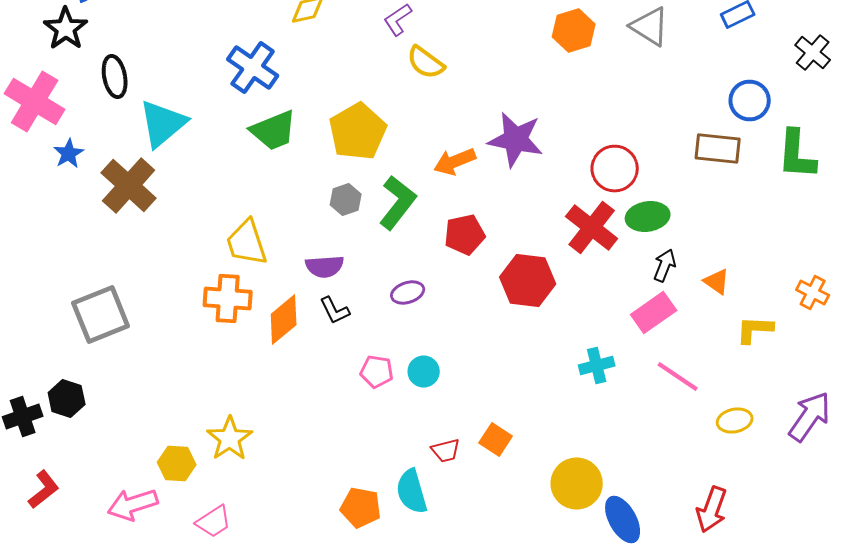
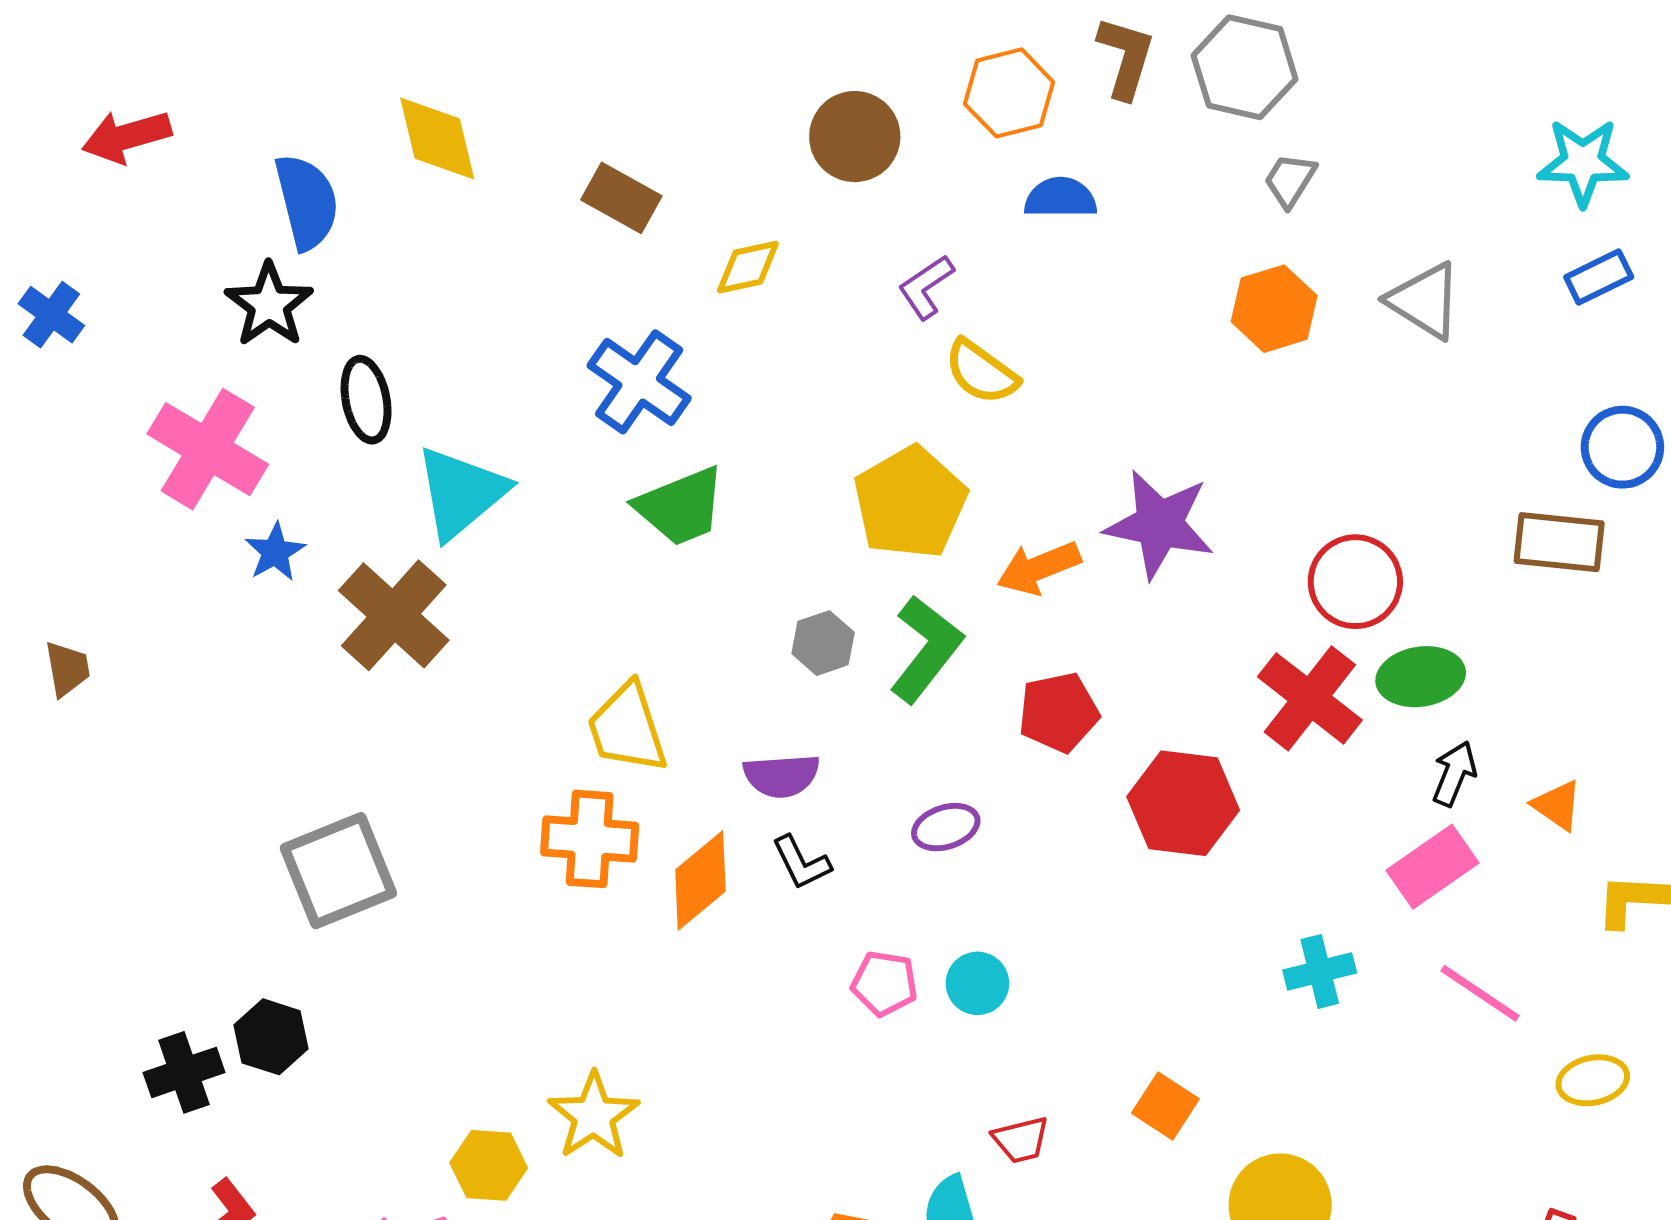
yellow pentagon: (358, 132) -> (910, 503), moved
orange square: (496, 440) -> (1165, 1106), moved

